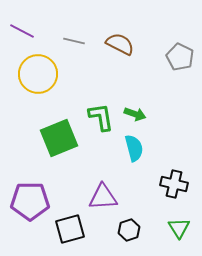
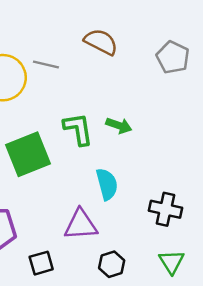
gray line: (74, 41) -> (46, 64), moved
cyan semicircle: (134, 148) -> (107, 184), moved
black square: (70, 229) -> (41, 263), size x0.7

